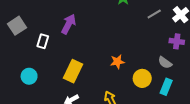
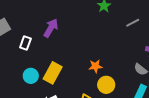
cyan circle: (29, 76) -> (31, 76), moved
yellow circle: (142, 78) -> (106, 85), moved

